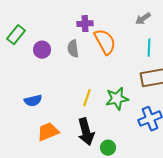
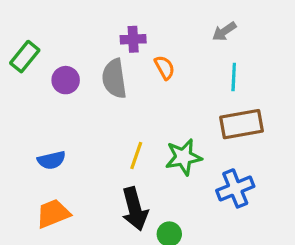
orange semicircle: (105, 42) -> (165, 68), size x0.6
gray semicircle: (73, 49) -> (114, 79), size x1.4
orange trapezoid: (48, 132) -> (53, 214), moved

